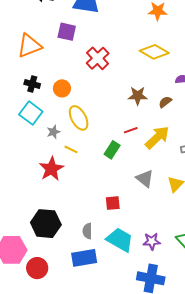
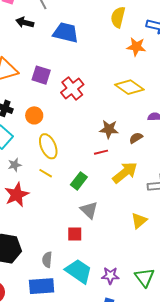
purple square: (67, 32) -> (41, 75), moved
red line: (131, 130) -> (101, 152), moved
gray star: (53, 132) -> (15, 165), moved
yellow line: (71, 149) -> (46, 173), moved
gray triangle: (145, 179) -> (89, 210), moved

